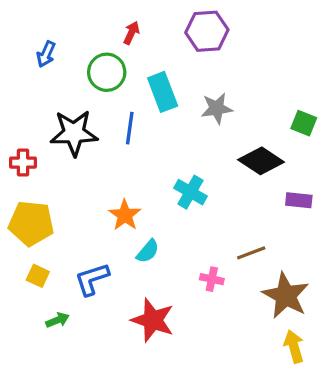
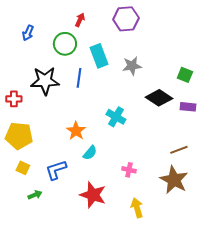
purple rectangle: (299, 200) -> (188, 107), moved
brown line: (251, 253) -> (179, 150), moved
yellow arrow: (294, 346) -> (137, 208), moved

